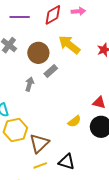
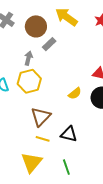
yellow hexagon: (15, 130) -> (29, 81), moved
yellow line: (40, 165) -> (43, 139), turned 40

